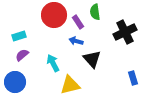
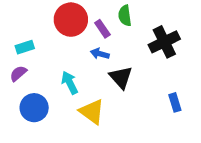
purple semicircle: (22, 55) -> (18, 73), moved
blue circle: (15, 82) -> (34, 108), moved
yellow triangle: (70, 85) -> (92, 112), turned 50

